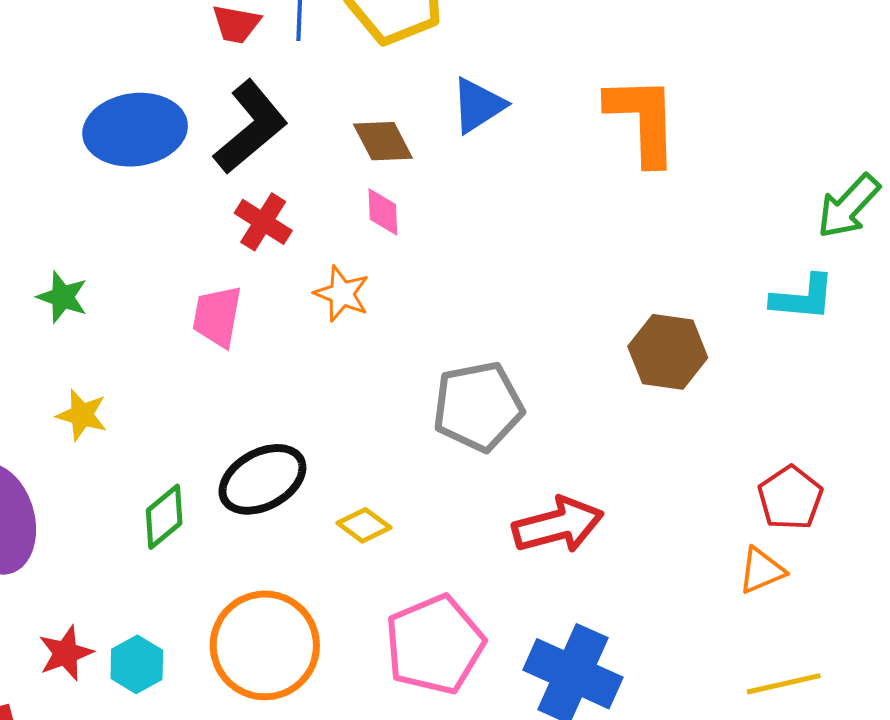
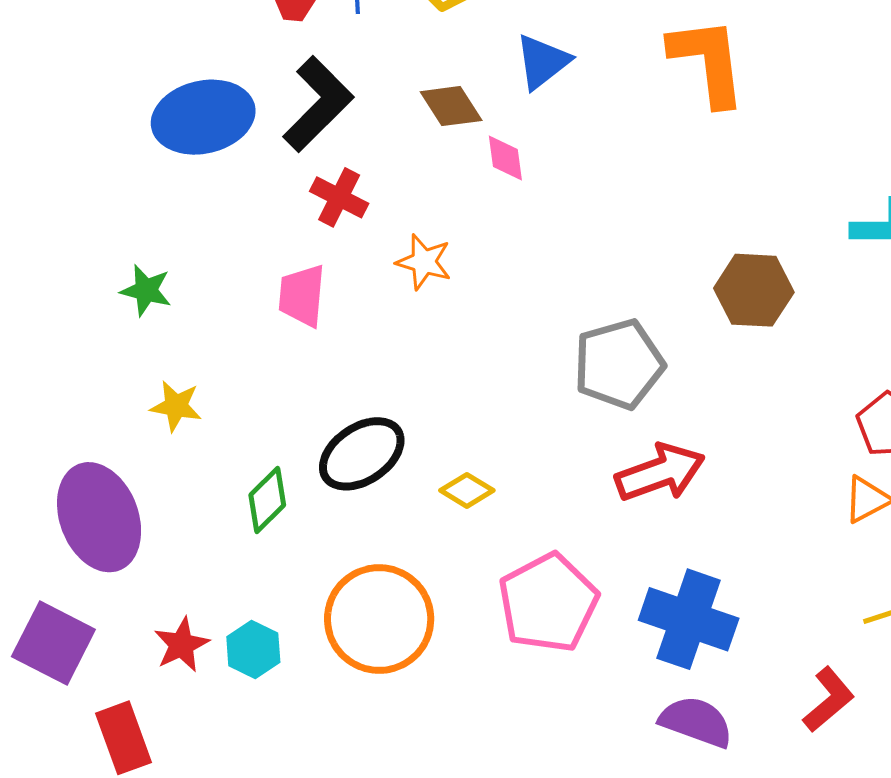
pink diamond: (383, 212) -> (505, 158), moved
gray pentagon: (478, 406) -> (619, 364), moved

